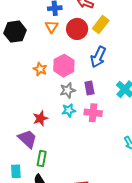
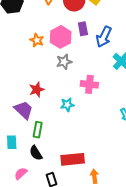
blue arrow: (98, 57) -> (104, 37), moved
purple rectangle: (89, 88) -> (83, 29), moved
cyan star: (69, 110) -> (67, 105), moved

